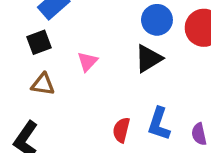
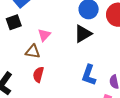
brown triangle: (43, 84) -> (33, 51), moved
red semicircle: (121, 130) -> (38, 75), moved

